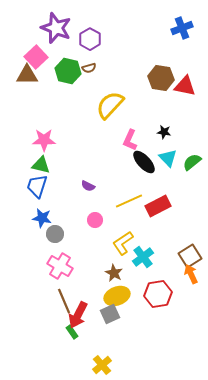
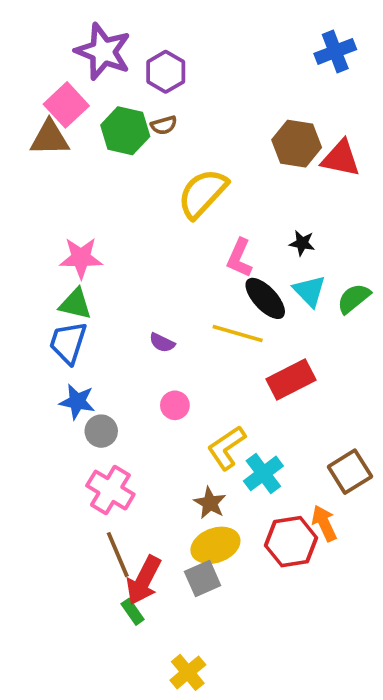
yellow line: (129, 201) -> (238, 333), moved, turned 40
orange arrow: (191, 274) -> (324, 523), moved

